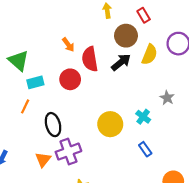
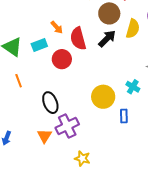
cyan rectangle: (35, 82) -> (39, 45), moved
orange line: (25, 106) -> (19, 81), moved, turned -40
blue rectangle: (145, 149) -> (124, 116), moved, turned 40

